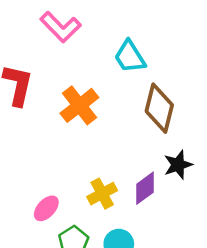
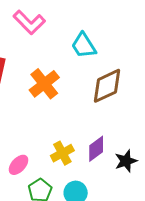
brown diamond: (159, 108) -> (107, 86), turned 51
black star: (178, 165) -> (126, 161), moved

